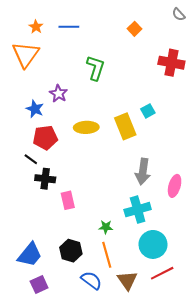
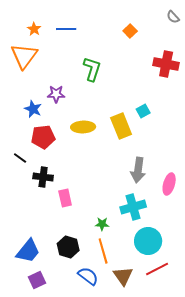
purple star: (59, 94) -> (56, 94), turned -30
black line: (31, 159) -> (20, 158), moved

